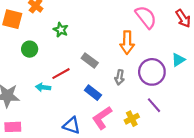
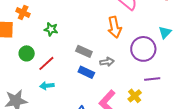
red line: (61, 74) -> (46, 63), moved
gray arrow: (120, 77) -> (107, 62), moved, turned -96
blue rectangle: (93, 93) -> (86, 72), moved
purple line: (154, 105) -> (152, 79), turned -42

